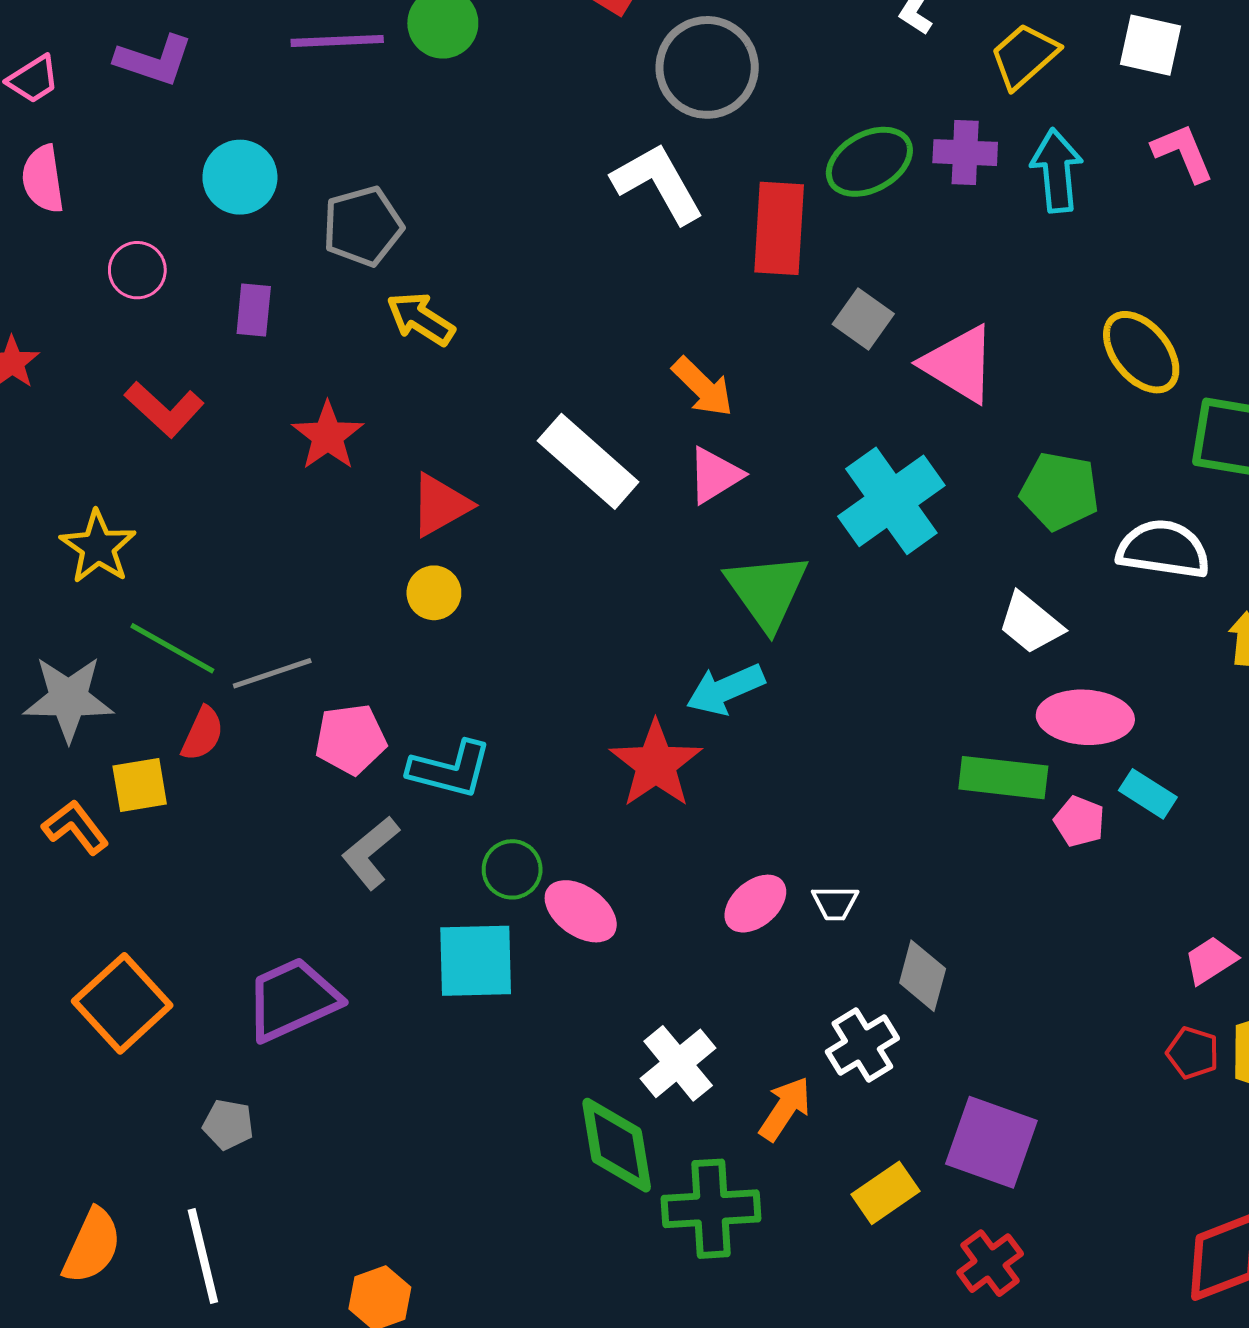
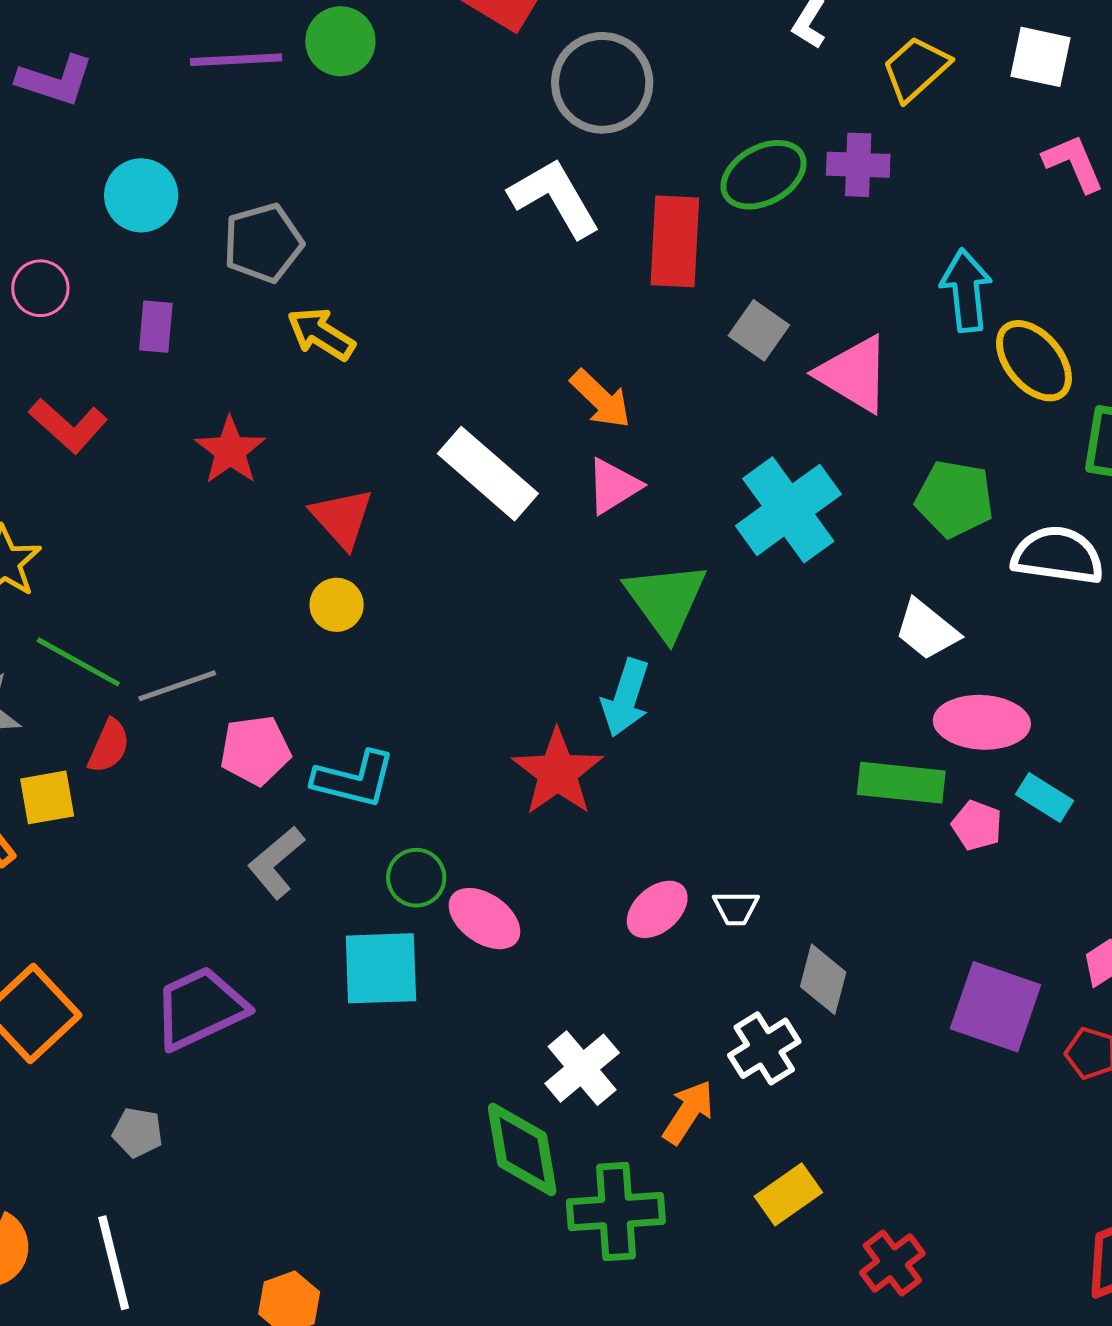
cyan arrow: (1057, 171) -> (966, 290), moved
red triangle: (440, 505) -> (342, 518), turned -42
cyan arrow: (725, 689) -> (626, 698), turned -48
purple square: (991, 1142) -> (996, 1007), moved

